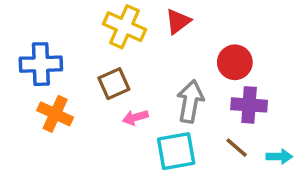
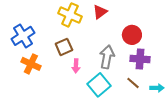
blue cross: (41, 64) -> (23, 36), turned -30
pink arrow: (135, 117) -> (76, 66), turned -72
cyan square: (176, 151) -> (99, 85), turned -30

